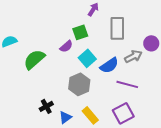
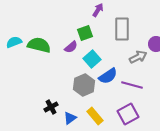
green semicircle: (34, 59) -> (39, 45), moved, turned 55
blue semicircle: (109, 65) -> (108, 76), moved

